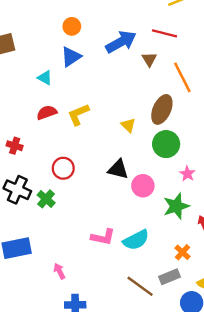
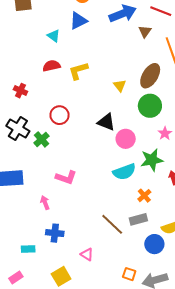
pink L-shape: (103, 237) -> (66, 177), moved
cyan semicircle: (136, 240) -> (124, 172), moved
orange cross: (183, 252) -> (144, 196), moved

